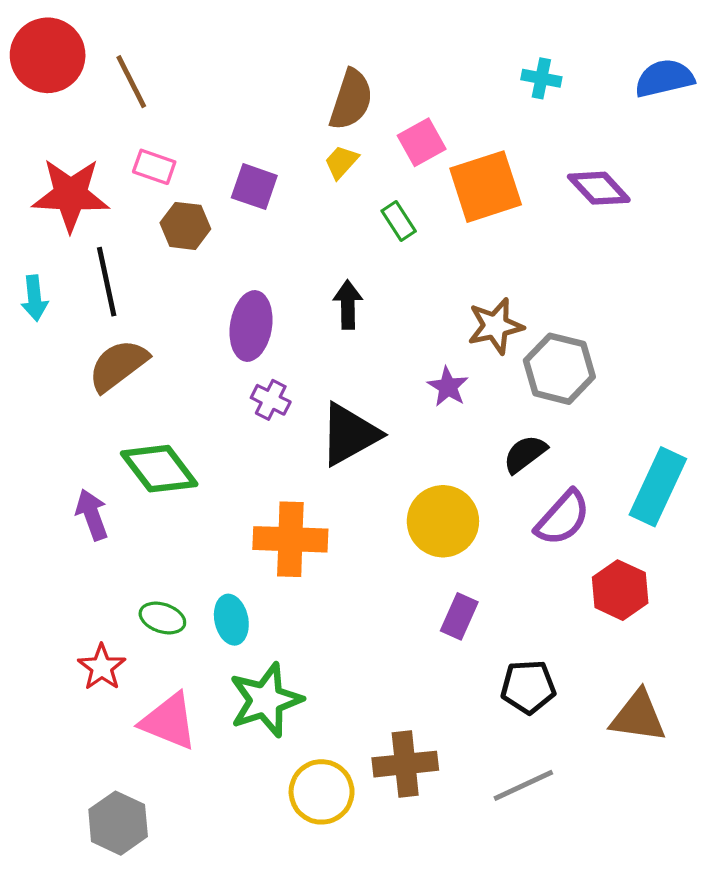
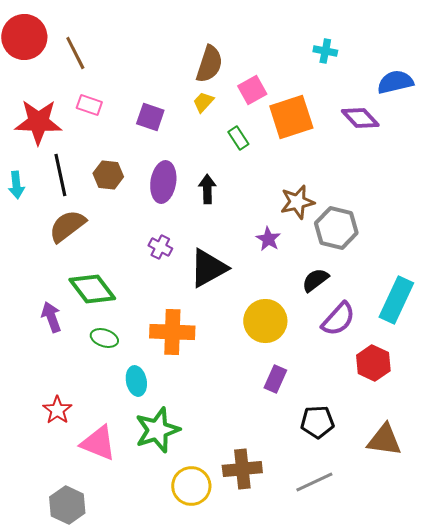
blue semicircle: (664, 78) -> (395, 82), moved
brown hexagon: (185, 226) -> (108, 175), moved
purple ellipse: (251, 326) -> (163, 182), moved
green ellipse: (162, 618) -> (104, 338), moved

